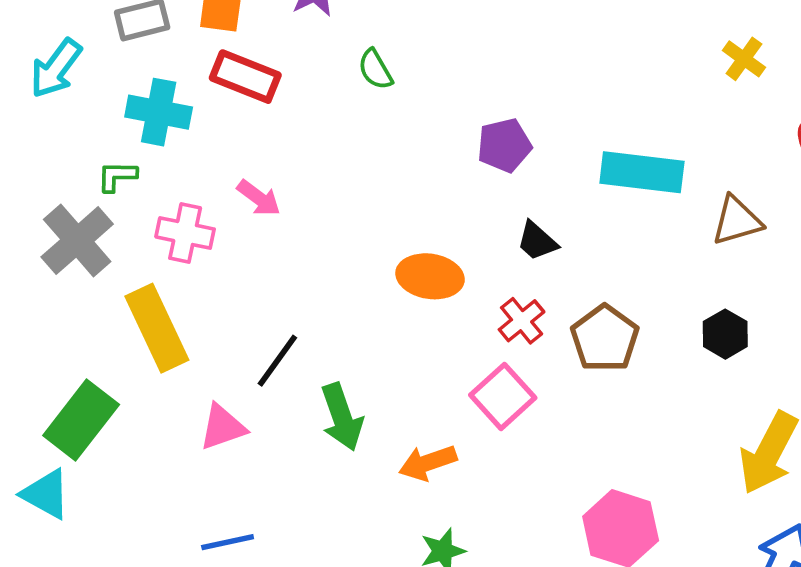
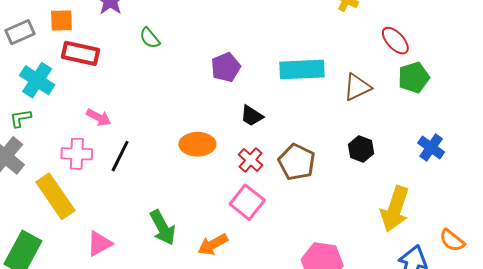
cyan cross: (159, 112) -> (37, 80), turned 32
pink cross: (185, 233) -> (77, 154), moved
black line: (277, 361) -> (120, 156), moved

